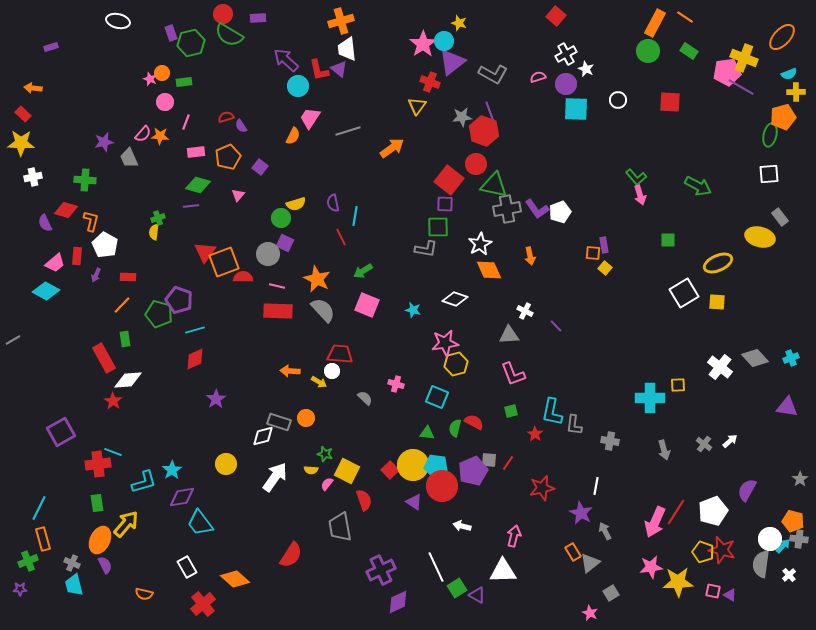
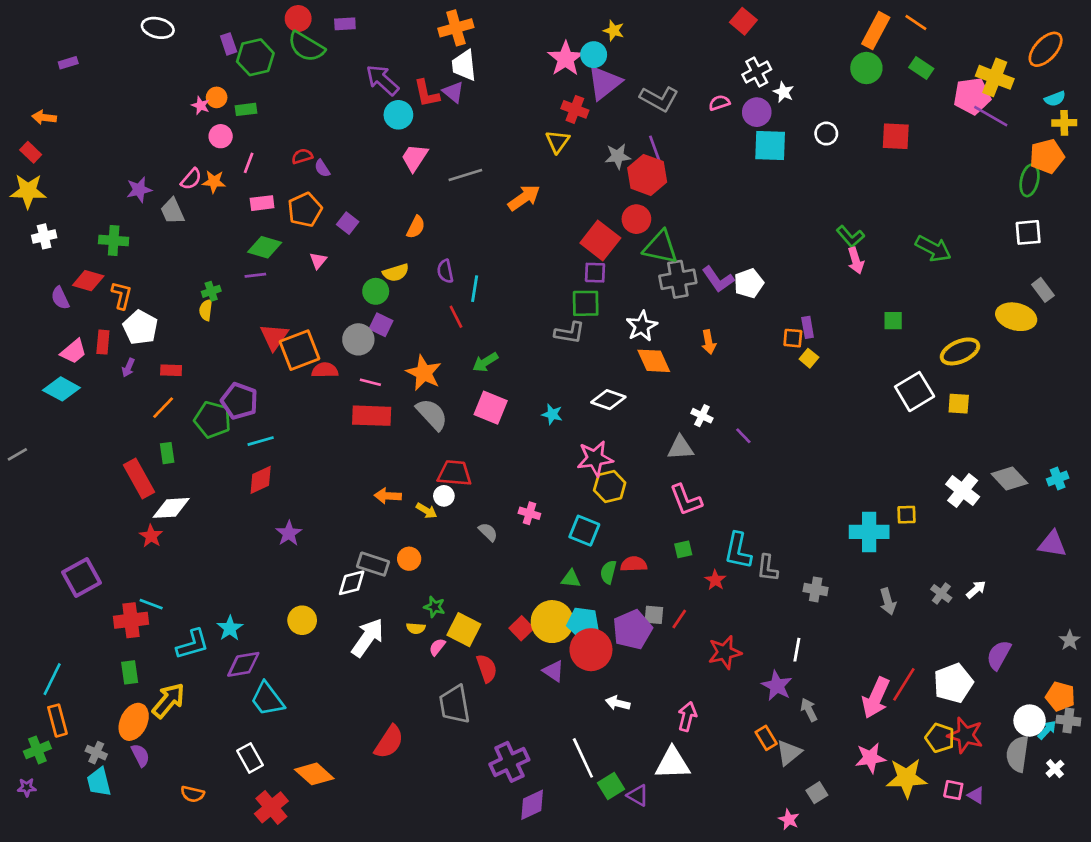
orange semicircle: (293, 136) -> (416, 227), moved
red semicircle: (474, 422) -> (634, 564), turned -30

